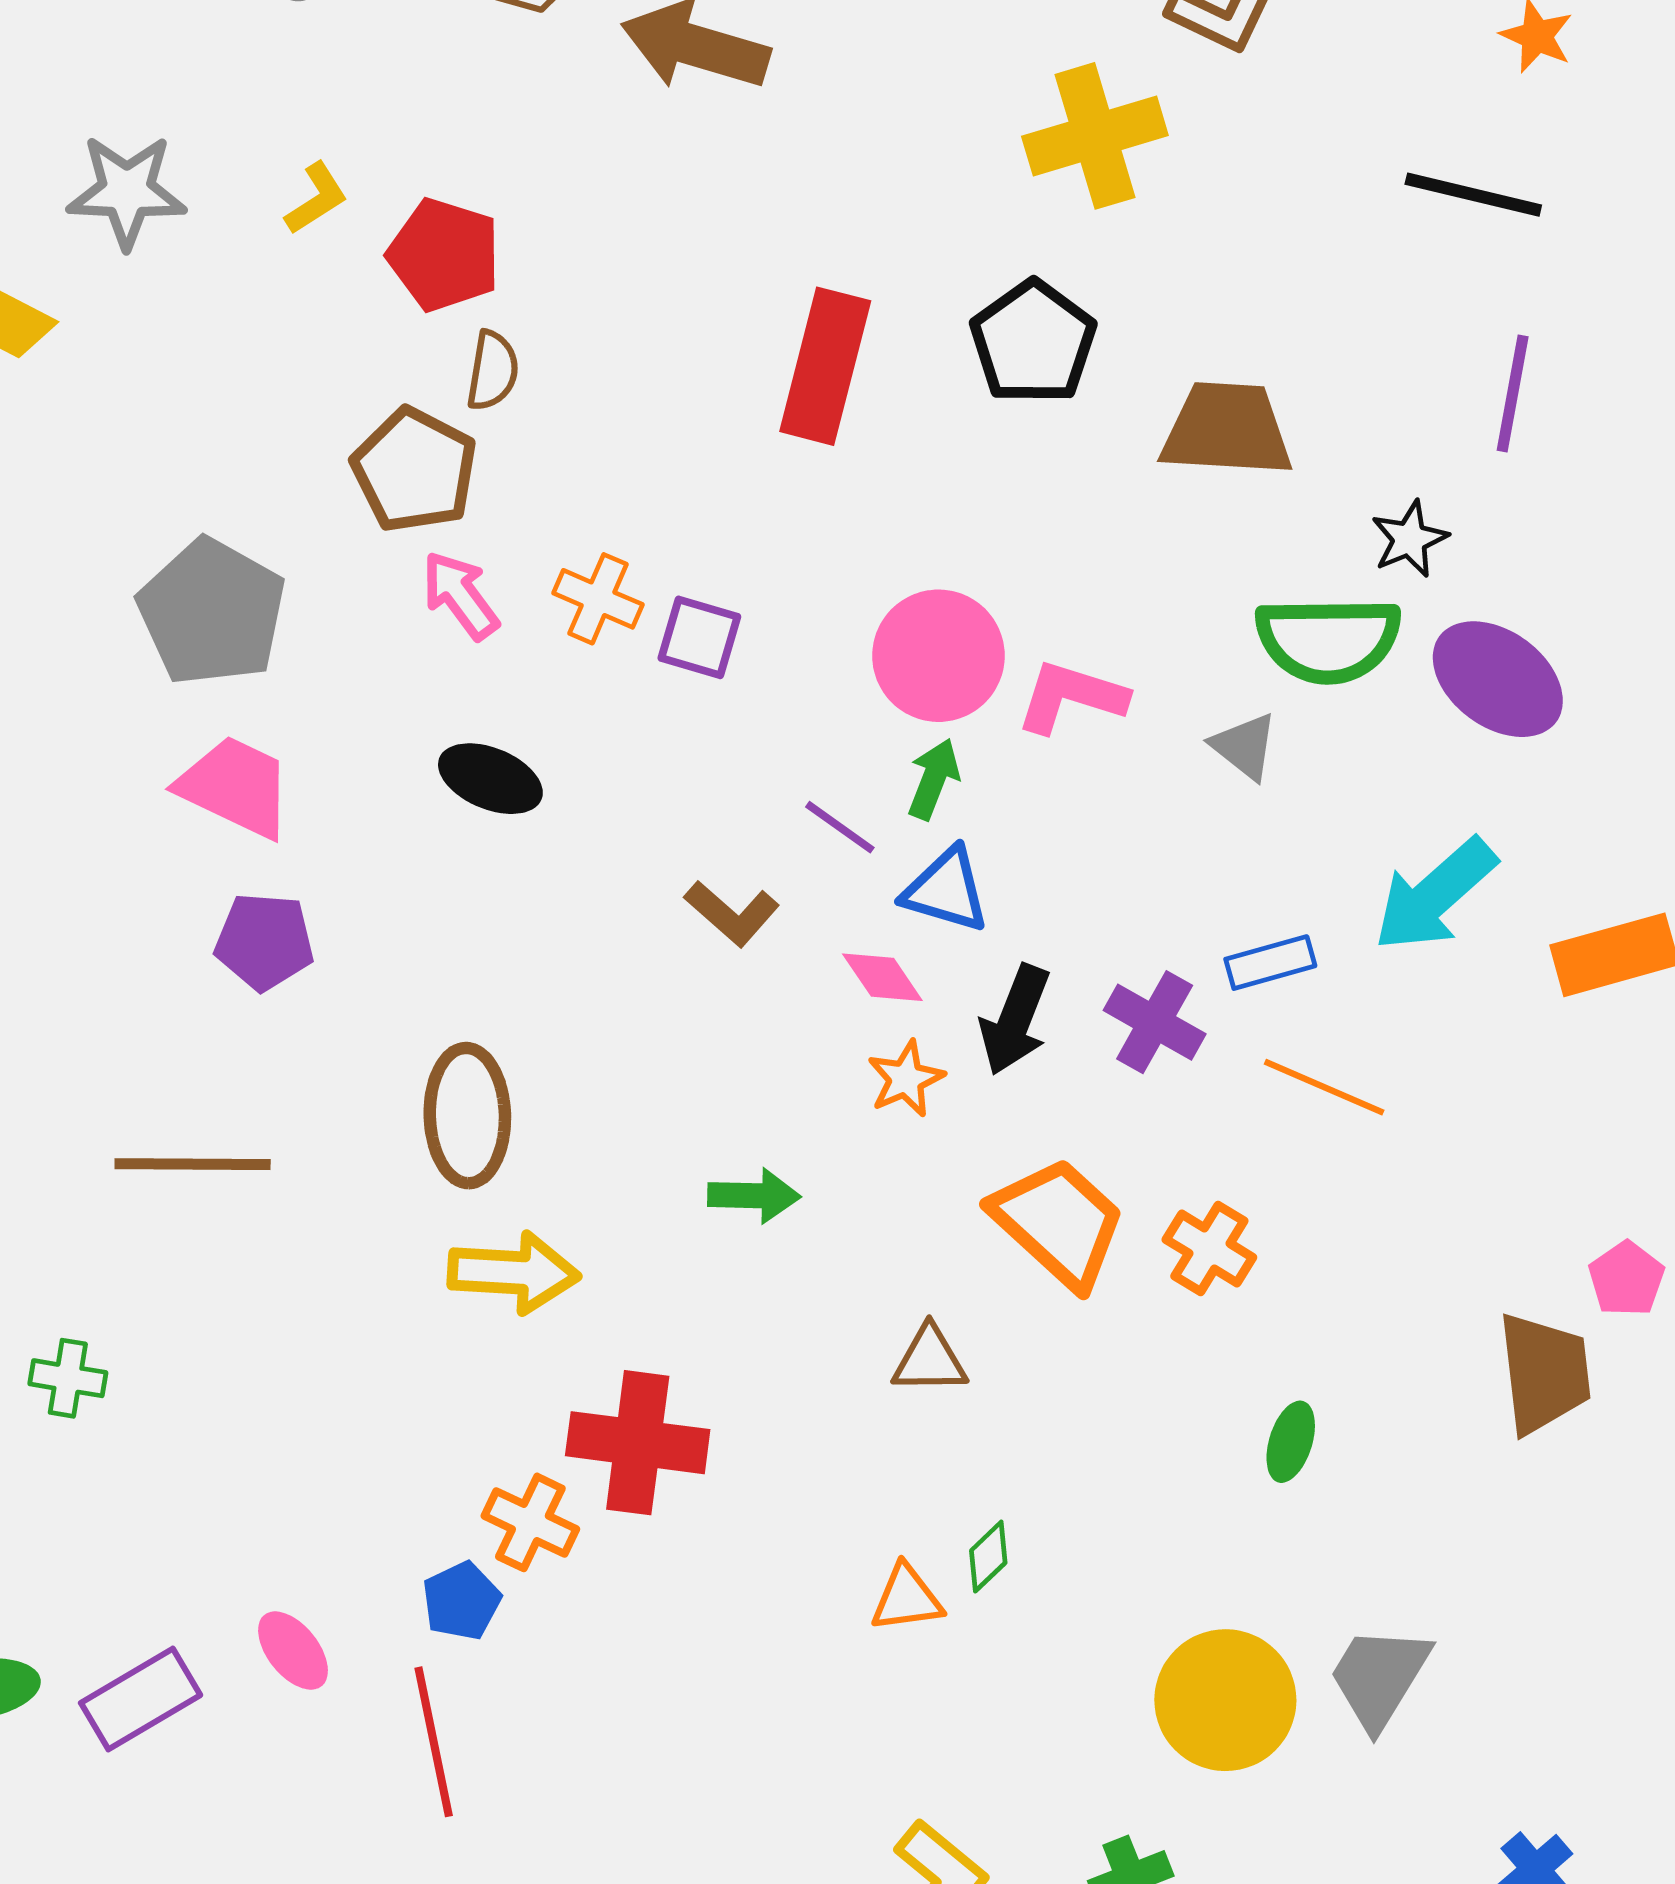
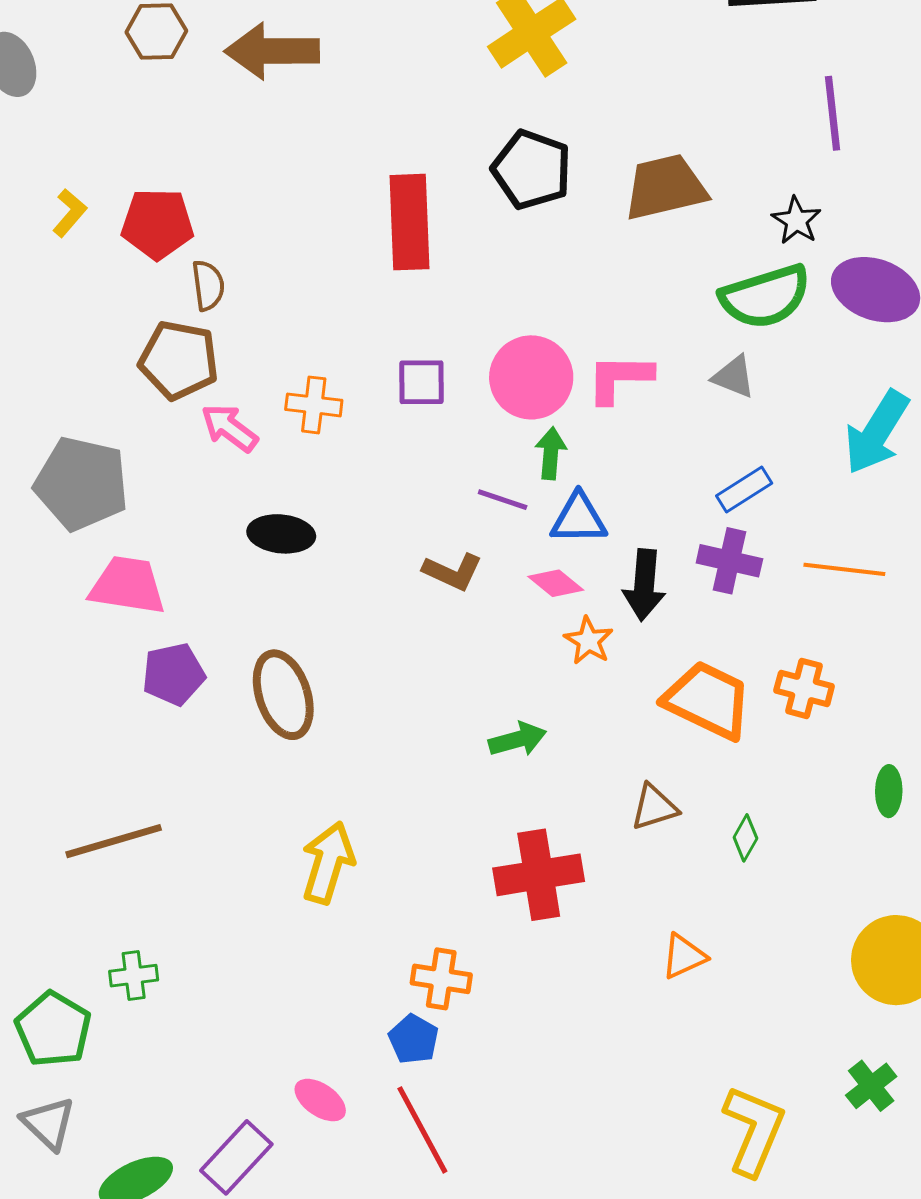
purple square: (699, 637) -> (422, 382), moved
blue rectangle: (1270, 963) -> (744, 489), moved
brown ellipse: (467, 1116) -> (283, 695), moved
brown line: (193, 1164) -> (114, 841), moved
yellow arrow: (514, 1272) -> (328, 863), moved, turned -60
red cross: (638, 1443) -> (539, 875), moved
green diamond: (988, 1557) -> (745, 838), moved

